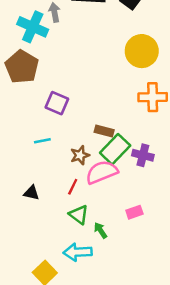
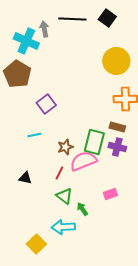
purple square: (57, 103) -> (46, 104), turned 30
brown rectangle: (104, 131) -> (117, 127), moved
green rectangle: (115, 149) -> (94, 142), turned -30

